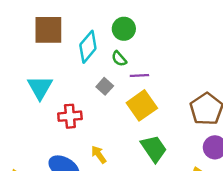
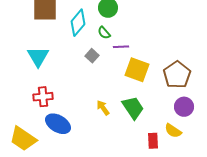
yellow square: (142, 105) -> (137, 70), moved, turned -35
red cross: (70, 116) -> (43, 97), moved
yellow arrow: (99, 155) -> (103, 108), moved

